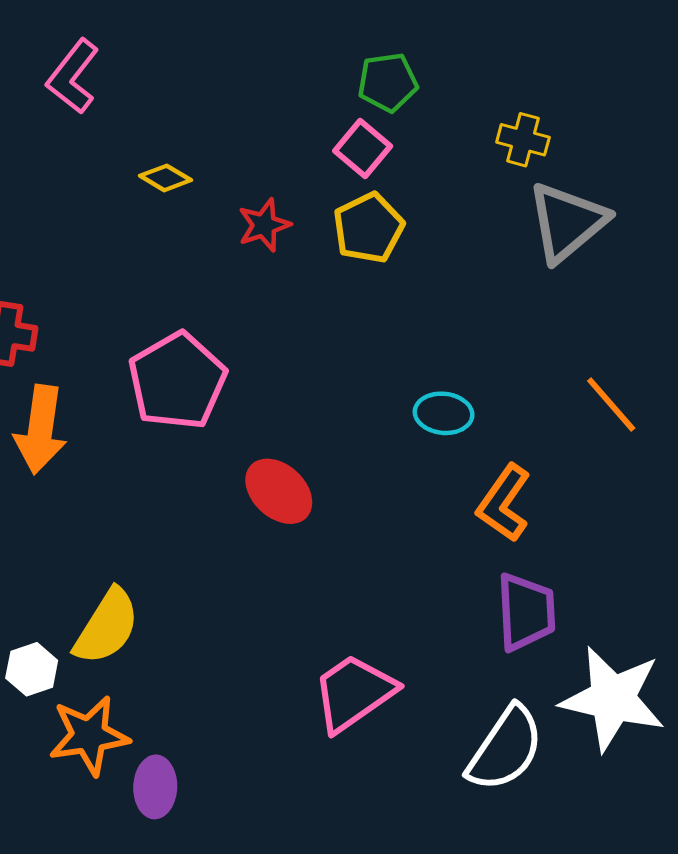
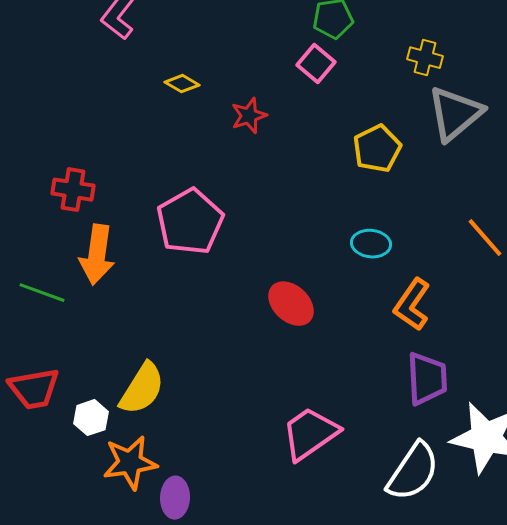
yellow pentagon: (369, 228) -> (377, 149), moved
red ellipse: (279, 491) -> (291, 304), moved

